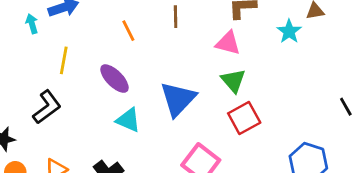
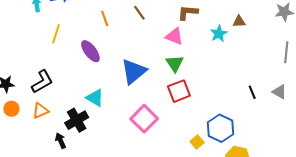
brown line: (176, 17) -> (139, 13), turned -42
black L-shape: (47, 107) -> (42, 82), moved
cyan triangle: (128, 120) -> (95, 98), moved

